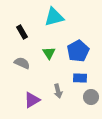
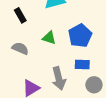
green triangle: (49, 53) -> (49, 38), turned -40
gray arrow: (58, 91) -> (59, 78), size x1.5

